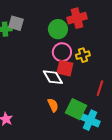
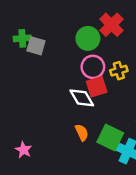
red cross: (77, 18) -> (111, 25), turned -30
gray square: (16, 23) -> (36, 46), moved
red square: (65, 68) -> (97, 87), turned -30

